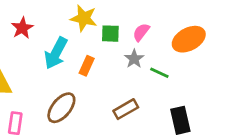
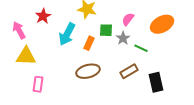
green square: (110, 34) -> (106, 30), moved
brown ellipse: (61, 108) -> (88, 71), moved, turned 35
brown rectangle: (126, 109) -> (129, 71), moved

